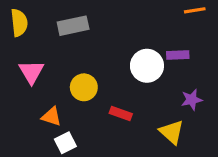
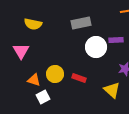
yellow semicircle: (19, 23) -> (33, 24), moved, turned 108
gray rectangle: (73, 26) -> (81, 23), moved
yellow circle: (84, 87) -> (55, 74), moved

